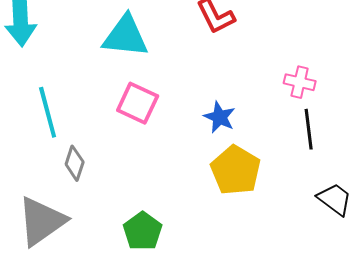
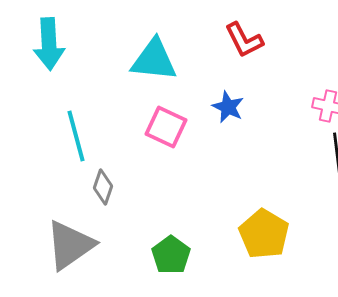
blue star: (220, 117) -> (228, 107), moved
yellow pentagon: (236, 170) -> (264, 234), moved

